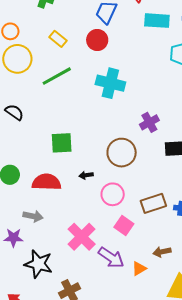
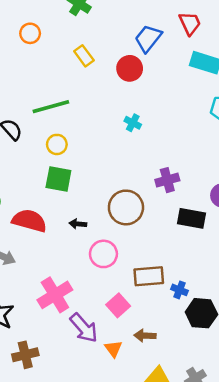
yellow circle: (17, 59) -> (57, 144), moved, size x0.6
green line: (57, 76) -> (51, 107), moved
cyan cross: (110, 83) -> (133, 123), size x0.5
pink square: (124, 226) -> (118, 305), moved
orange triangle: (139, 269) -> (113, 349), turned -49

